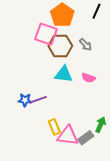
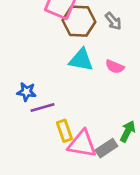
purple line: (38, 100) -> (42, 108), moved

